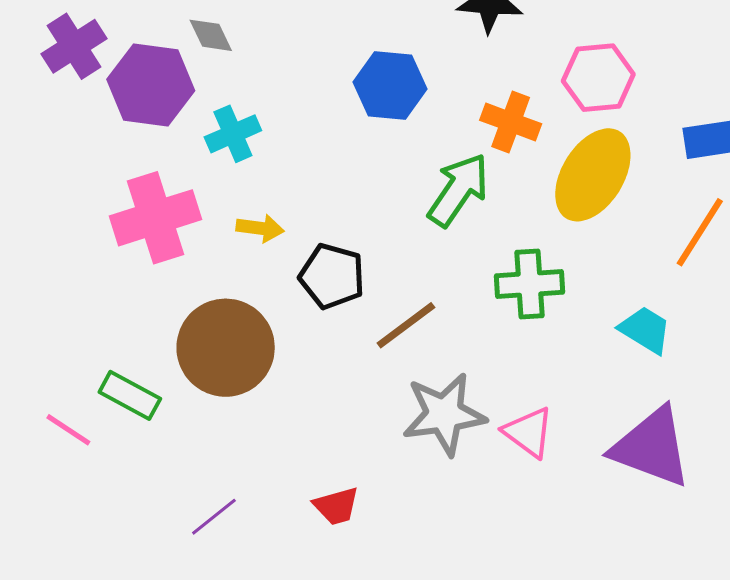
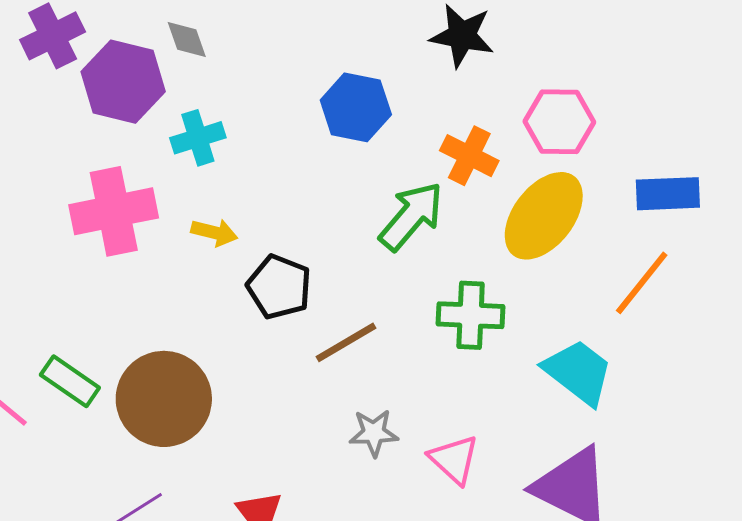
cyan trapezoid: (645, 330) -> (578, 372), size x1.4
brown circle: (226, 348) -> (164, 399), moved
gray star: (444, 414) -> (374, 433), size x0.6

